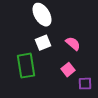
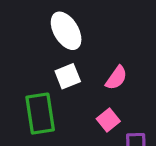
pink semicircle: (73, 44) -> (116, 78), turned 84

